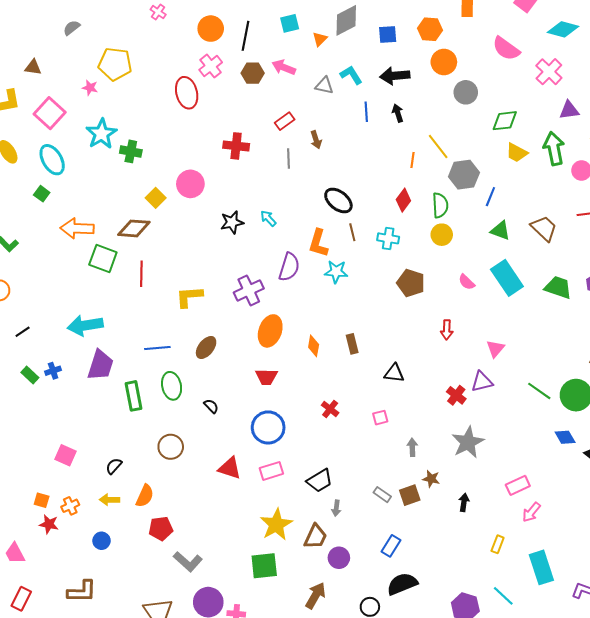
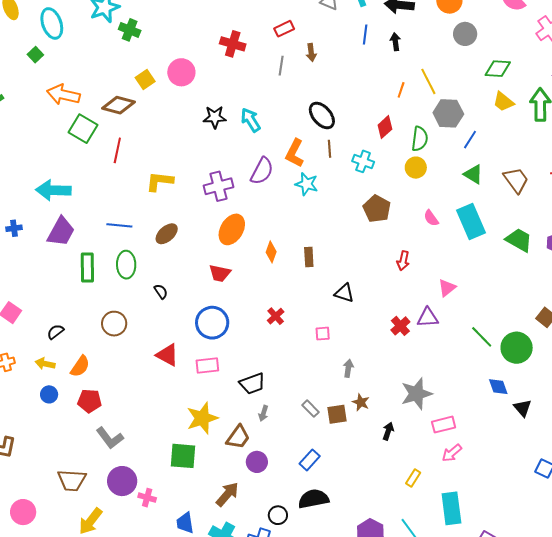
cyan arrow: (268, 218) -> (251, 120), size x1.4
gray star: (468, 442) -> (416, 394), moved
blue circle: (102, 541) -> (49, 394), moved

